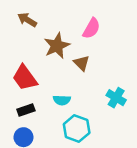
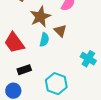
cyan semicircle: (62, 100) -> (44, 40), moved, turned -80
black rectangle: (26, 110) -> (24, 70), moved

